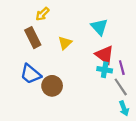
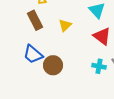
cyan cross: (105, 70) -> (99, 66), moved

